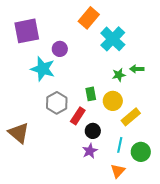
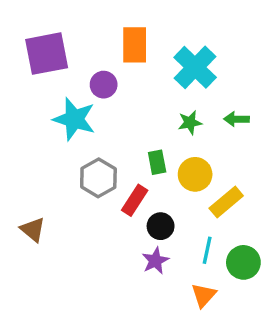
orange rectangle: (89, 18) -> (135, 45), moved, turned -40
green star: (119, 75) -> (190, 123), moved
brown triangle: (19, 133) -> (33, 230), size x0.7

